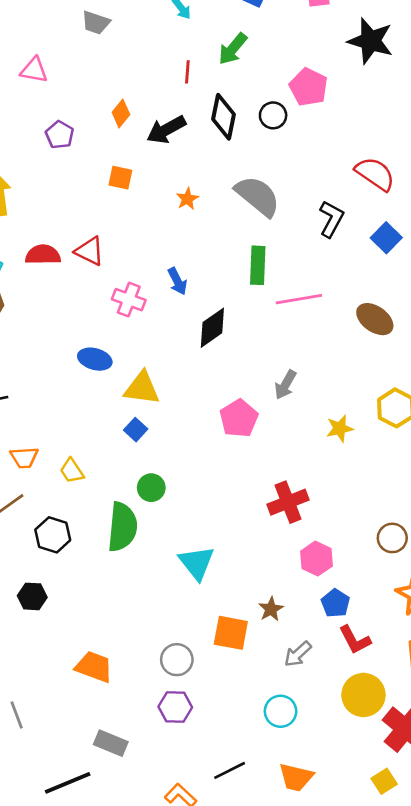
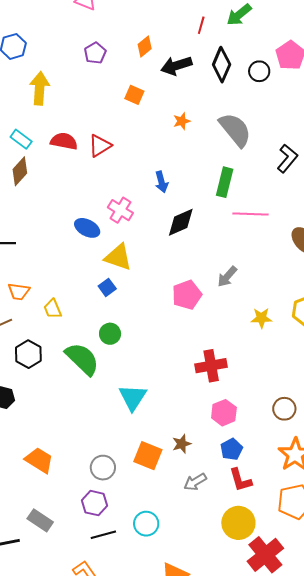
red triangle: (90, 251) -> (100, 146), turned 50
pink cross: (129, 300) -> (120, 210), moved
green semicircle: (122, 527) -> (82, 359), turned -63
cyan circle: (281, 711) -> (146, 524), moved
black line: (230, 770) -> (103, 535), moved

